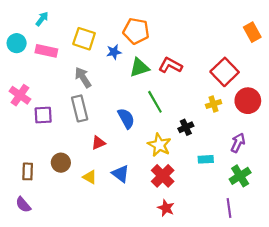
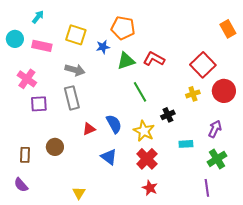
gray arrow: (83, 77) -> (75, 70), turned 138
pink cross: (20, 95) -> (27, 79), moved
blue semicircle: (126, 118) -> (114, 124), moved
yellow triangle: (90, 177) -> (79, 193), moved, turned 32

